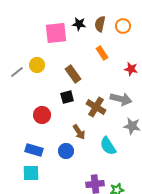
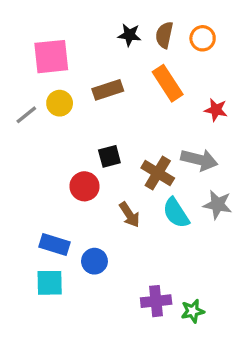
pink square: (56, 33) -> (51, 57), moved
orange rectangle: (102, 53) -> (168, 83), size x1.5
brown rectangle: (73, 74) -> (108, 90), moved, turned -72
red circle: (42, 115) -> (85, 186), moved
cyan semicircle: (108, 146) -> (176, 213), moved
blue circle: (66, 151) -> (94, 261), moved

